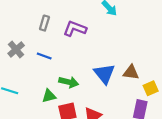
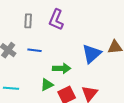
purple L-shape: (75, 29) -> (56, 20), turned -75
blue triangle: (104, 74) -> (92, 54), turned 40

